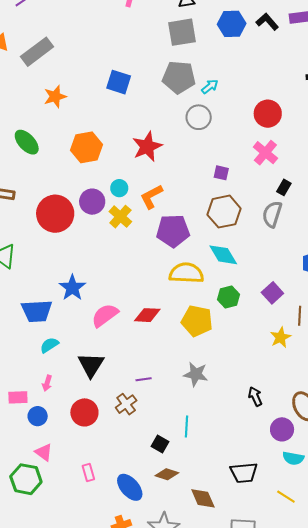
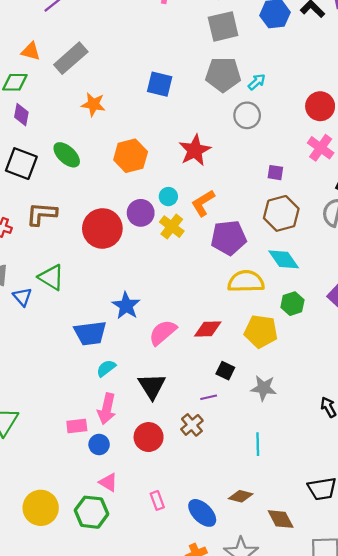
orange star: (55, 97) -> (93, 104), turned 30
pink arrow: (47, 383) -> (107, 409), size x1.8
black square: (160, 444) -> (225, 371), moved

